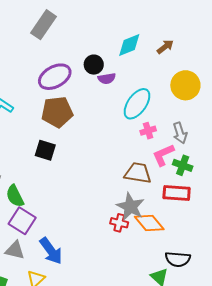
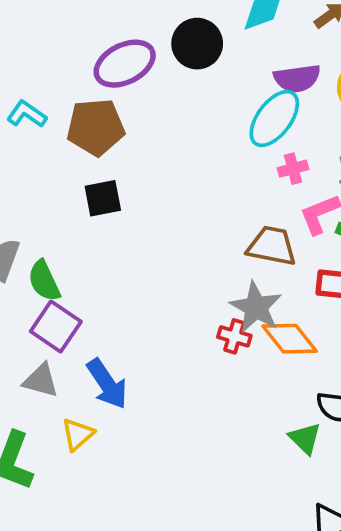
black circle: (94, 65) -> (197, 44), size x1.4
purple semicircle: (107, 79) -> (297, 78), moved, size x1.4
brown pentagon: (57, 112) -> (96, 127), moved
black square: (45, 150) -> (103, 198), turned -30

